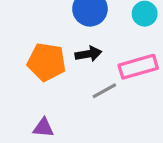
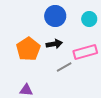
orange pentagon: (47, 62) -> (28, 49), turned 30

